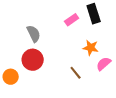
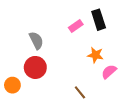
brown line: (76, 73) -> (80, 92), moved

